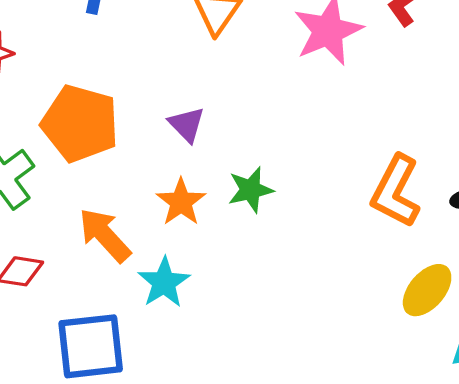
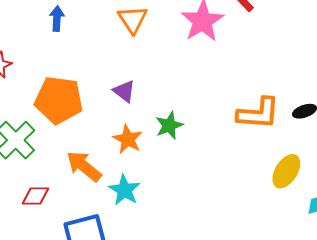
orange L-shape: (396, 191) -> (258, 113), turned -105

